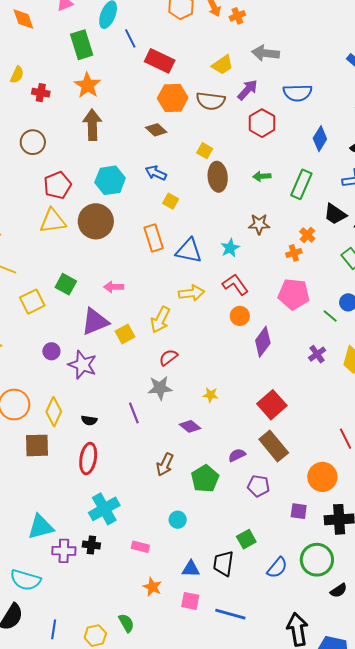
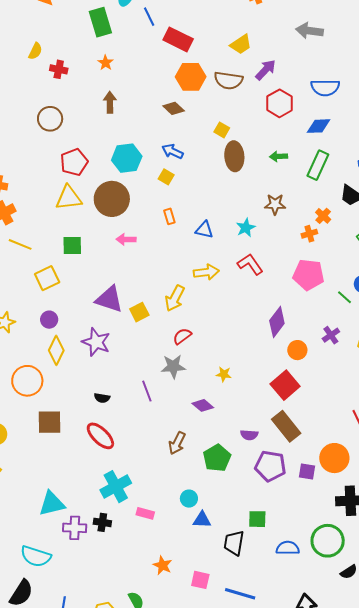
gray arrow: (266, 53) -> (309, 31), moved
orange star: (87, 85) -> (106, 63), size x0.6
blue semicircle: (297, 93) -> (325, 88), moved
brown arrow: (92, 125) -> (110, 102), size x0.7
blue diamond: (320, 139) -> (319, 126), moved, turned 55
yellow square: (171, 201) -> (166, 177), moved
orange rectangle: (154, 238) -> (169, 216), size x0.6
blue triangle: (189, 251) -> (204, 230), size x0.7
green square: (66, 284) -> (72, 245), moved, turned -30
pink arrow: (114, 287) -> (126, 239), moved
orange circle: (240, 316) -> (297, 350), moved
purple triangle: (95, 322) -> (109, 299), turned 40
purple circle: (51, 351) -> (49, 320), moved
yellow diamond: (54, 412) -> (56, 350), moved
purple semicircle: (237, 455) -> (249, 435), turned -150
red ellipse: (88, 458) -> (100, 436), turned -56
purple pentagon: (259, 486) -> (270, 466), size x1.4
purple square: (299, 511) -> (307, 472), moved
green square: (246, 539) -> (257, 519), turned 30
pink rectangle: (140, 547) -> (145, 513), moved
blue semicircle: (277, 568) -> (288, 548), turned -130
blue triangle: (191, 569) -> (202, 520), moved

